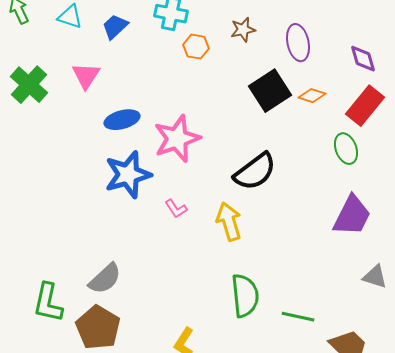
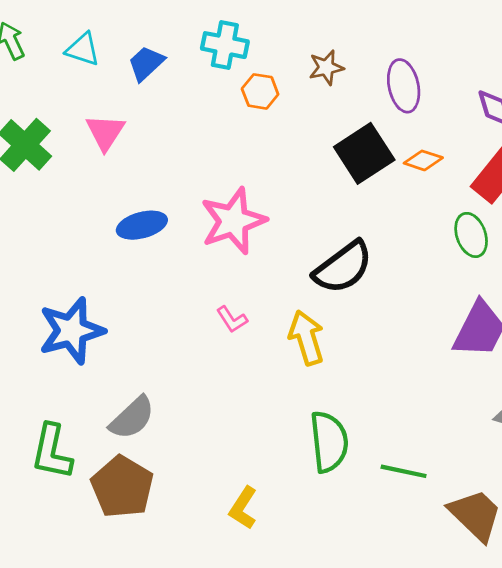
blue ellipse: (122, 120) -> (142, 225), moved
blue star: (128, 175) -> (72, 331), moved

